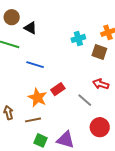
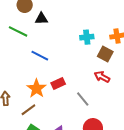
black triangle: (30, 28) -> (41, 19), turned -40
red arrow: (101, 84) -> (102, 77), moved
brown line: (33, 120) -> (28, 110), turned -35

